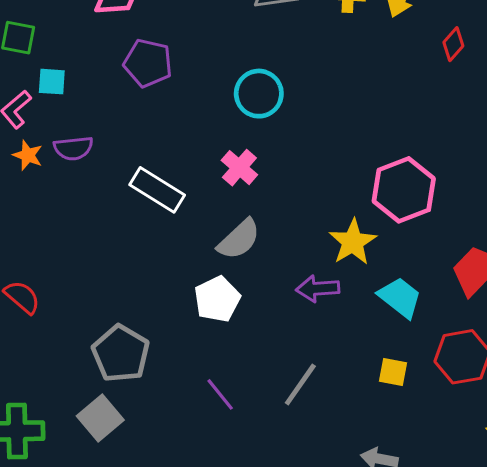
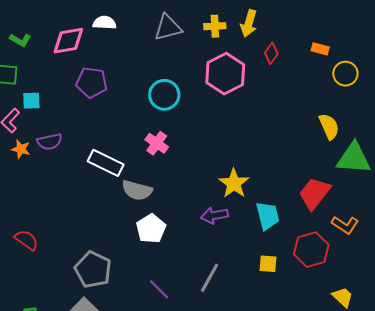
red diamond: (453, 44) -> (271, 53), moved
pink hexagon: (404, 190) -> (225, 74), moved
gray semicircle: (239, 239) -> (137, 190), moved, turned 64
cyan trapezoid: (400, 297) -> (268, 216), turned 44

